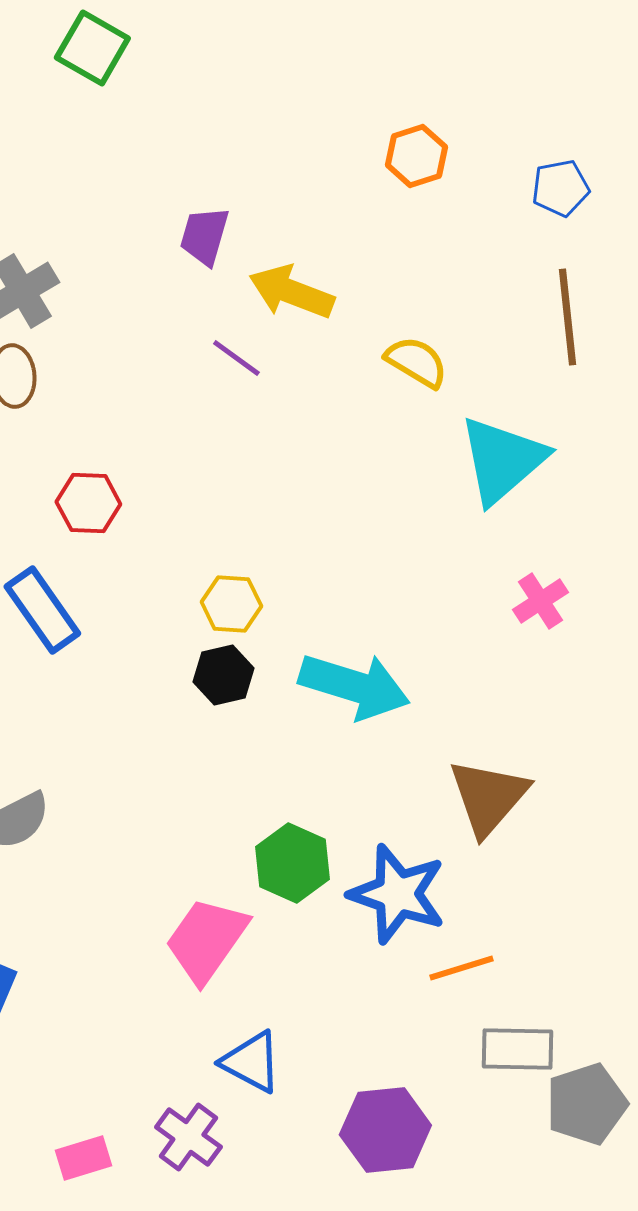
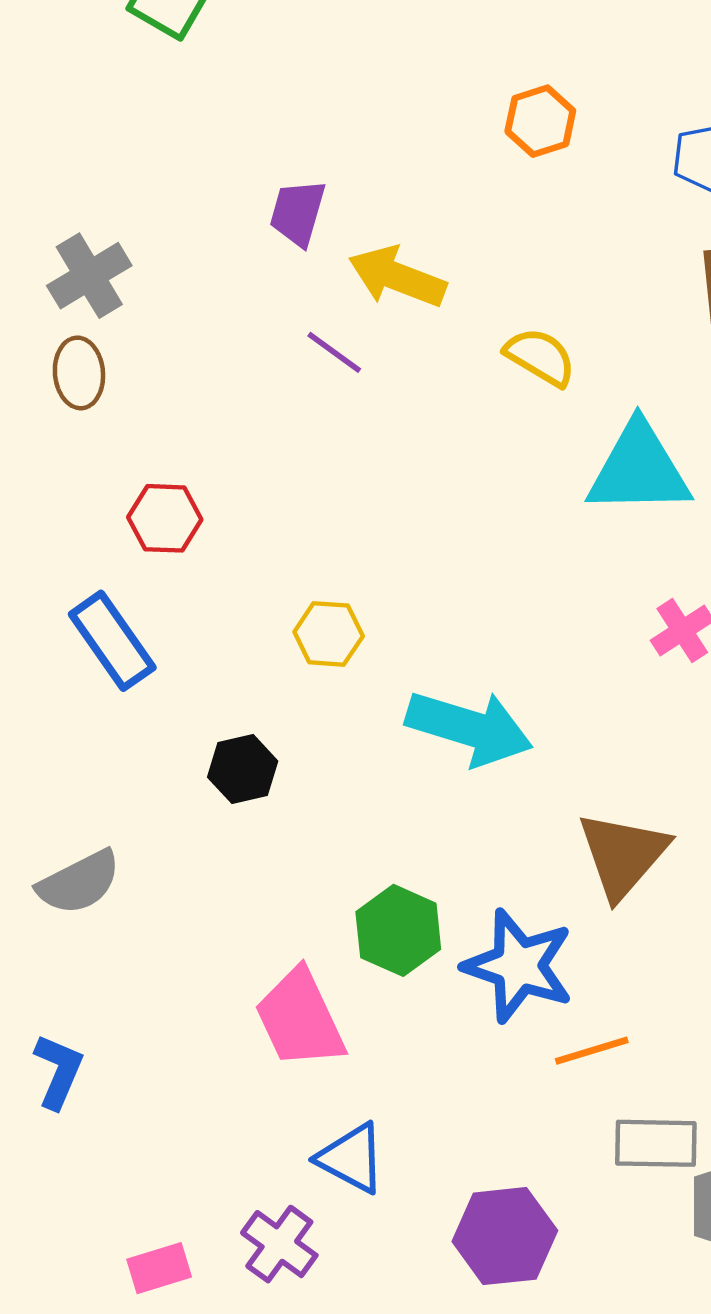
cyan triangle: (502, 460) -> (639, 469), turned 40
black hexagon: (223, 675) -> (243, 769), moved
pink trapezoid: (206, 940) -> (300, 1019), turned -60

